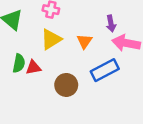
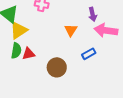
yellow triangle: (51, 39) -> (19, 30), moved
blue rectangle: (105, 70) -> (89, 54), size x0.6

